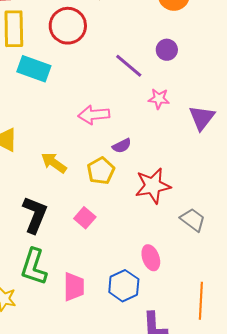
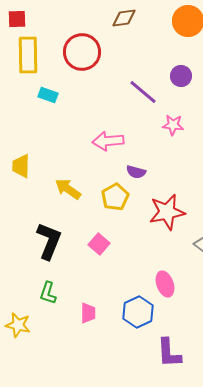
cyan rectangle: (34, 69) -> (48, 95), size x0.6
purple semicircle: (122, 146) -> (136, 172), turned 42
green L-shape: (34, 267) -> (48, 293), size x0.6
pink trapezoid: (74, 287) -> (88, 313), size x0.7

